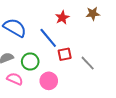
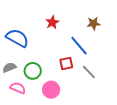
red star: (62, 18) -> (52, 22), moved
blue line: (48, 38) -> (79, 46), moved

